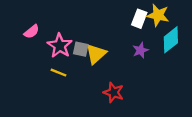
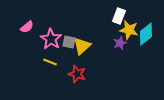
yellow star: (158, 15) -> (129, 30), moved
red star: (114, 92) -> (77, 74), moved

